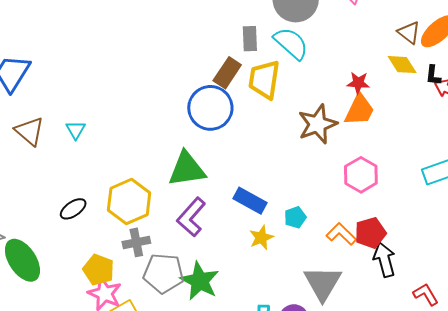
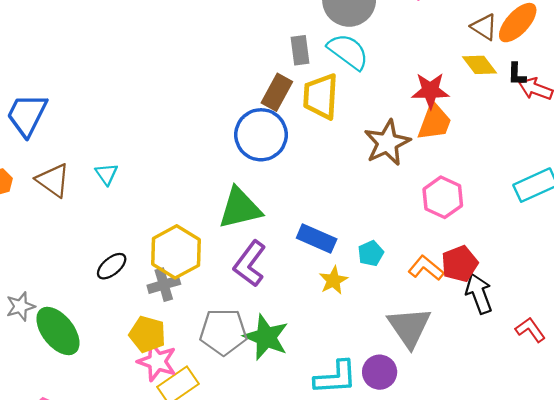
red star: (358, 83) -> (430, 91), size x1.4
gray cross: (136, 242) -> (164, 285), moved

